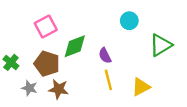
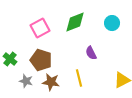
green diamond: (75, 46) -> (75, 22), moved
yellow line: (108, 80) -> (79, 78), moved

